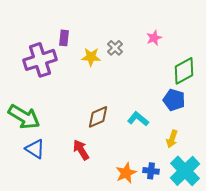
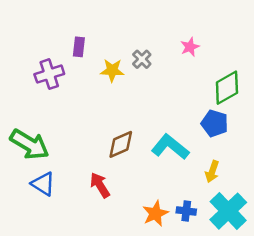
purple cross: (40, 60) -> (49, 74), size x0.7
cyan L-shape: (138, 119) -> (170, 147), size x1.4

